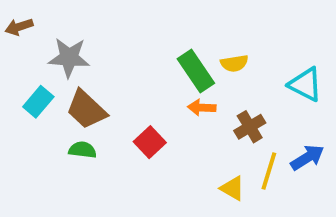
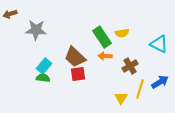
cyan rectangle: (38, 102) -> (44, 66), moved
brown trapezoid: (86, 109) -> (75, 57), moved
red square: (150, 142) -> (78, 74), turned 35
yellow triangle: (232, 188) -> (121, 98), turned 32

